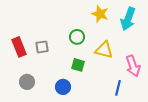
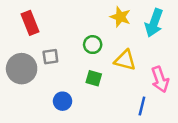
red rectangle: (19, 47) -> (30, 23), moved
gray circle: (27, 82) -> (22, 69), moved, size x1.6
blue circle: (63, 87) -> (63, 101), moved

